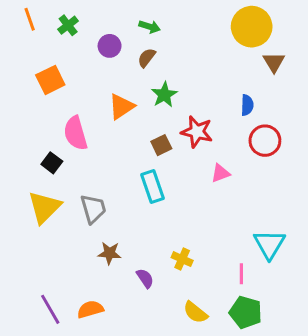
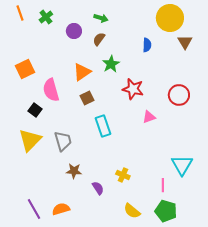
orange square: (50, 80) -> (25, 69), moved
blue semicircle: (247, 105) -> (147, 45), moved
brown square: (161, 145) -> (87, 98), moved

